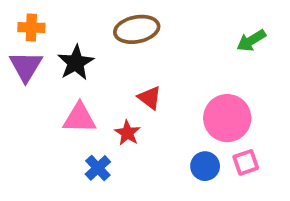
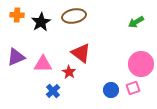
black star: (76, 63) -> (41, 22), moved
purple triangle: (26, 66) -> (16, 57), moved, turned 36
red triangle: (150, 98) -> (81, 53), size x1.5
pink circle: (227, 118) -> (141, 64), moved

